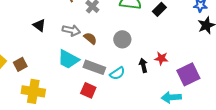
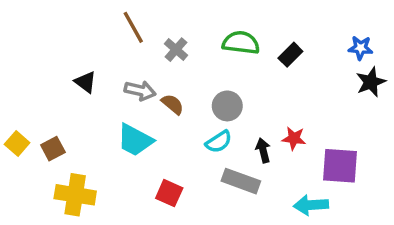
gray rectangle: (94, 67) -> (241, 181), moved
cyan semicircle: (117, 73) -> (219, 142), moved
purple square: (188, 74) -> (340, 166), turned 30

